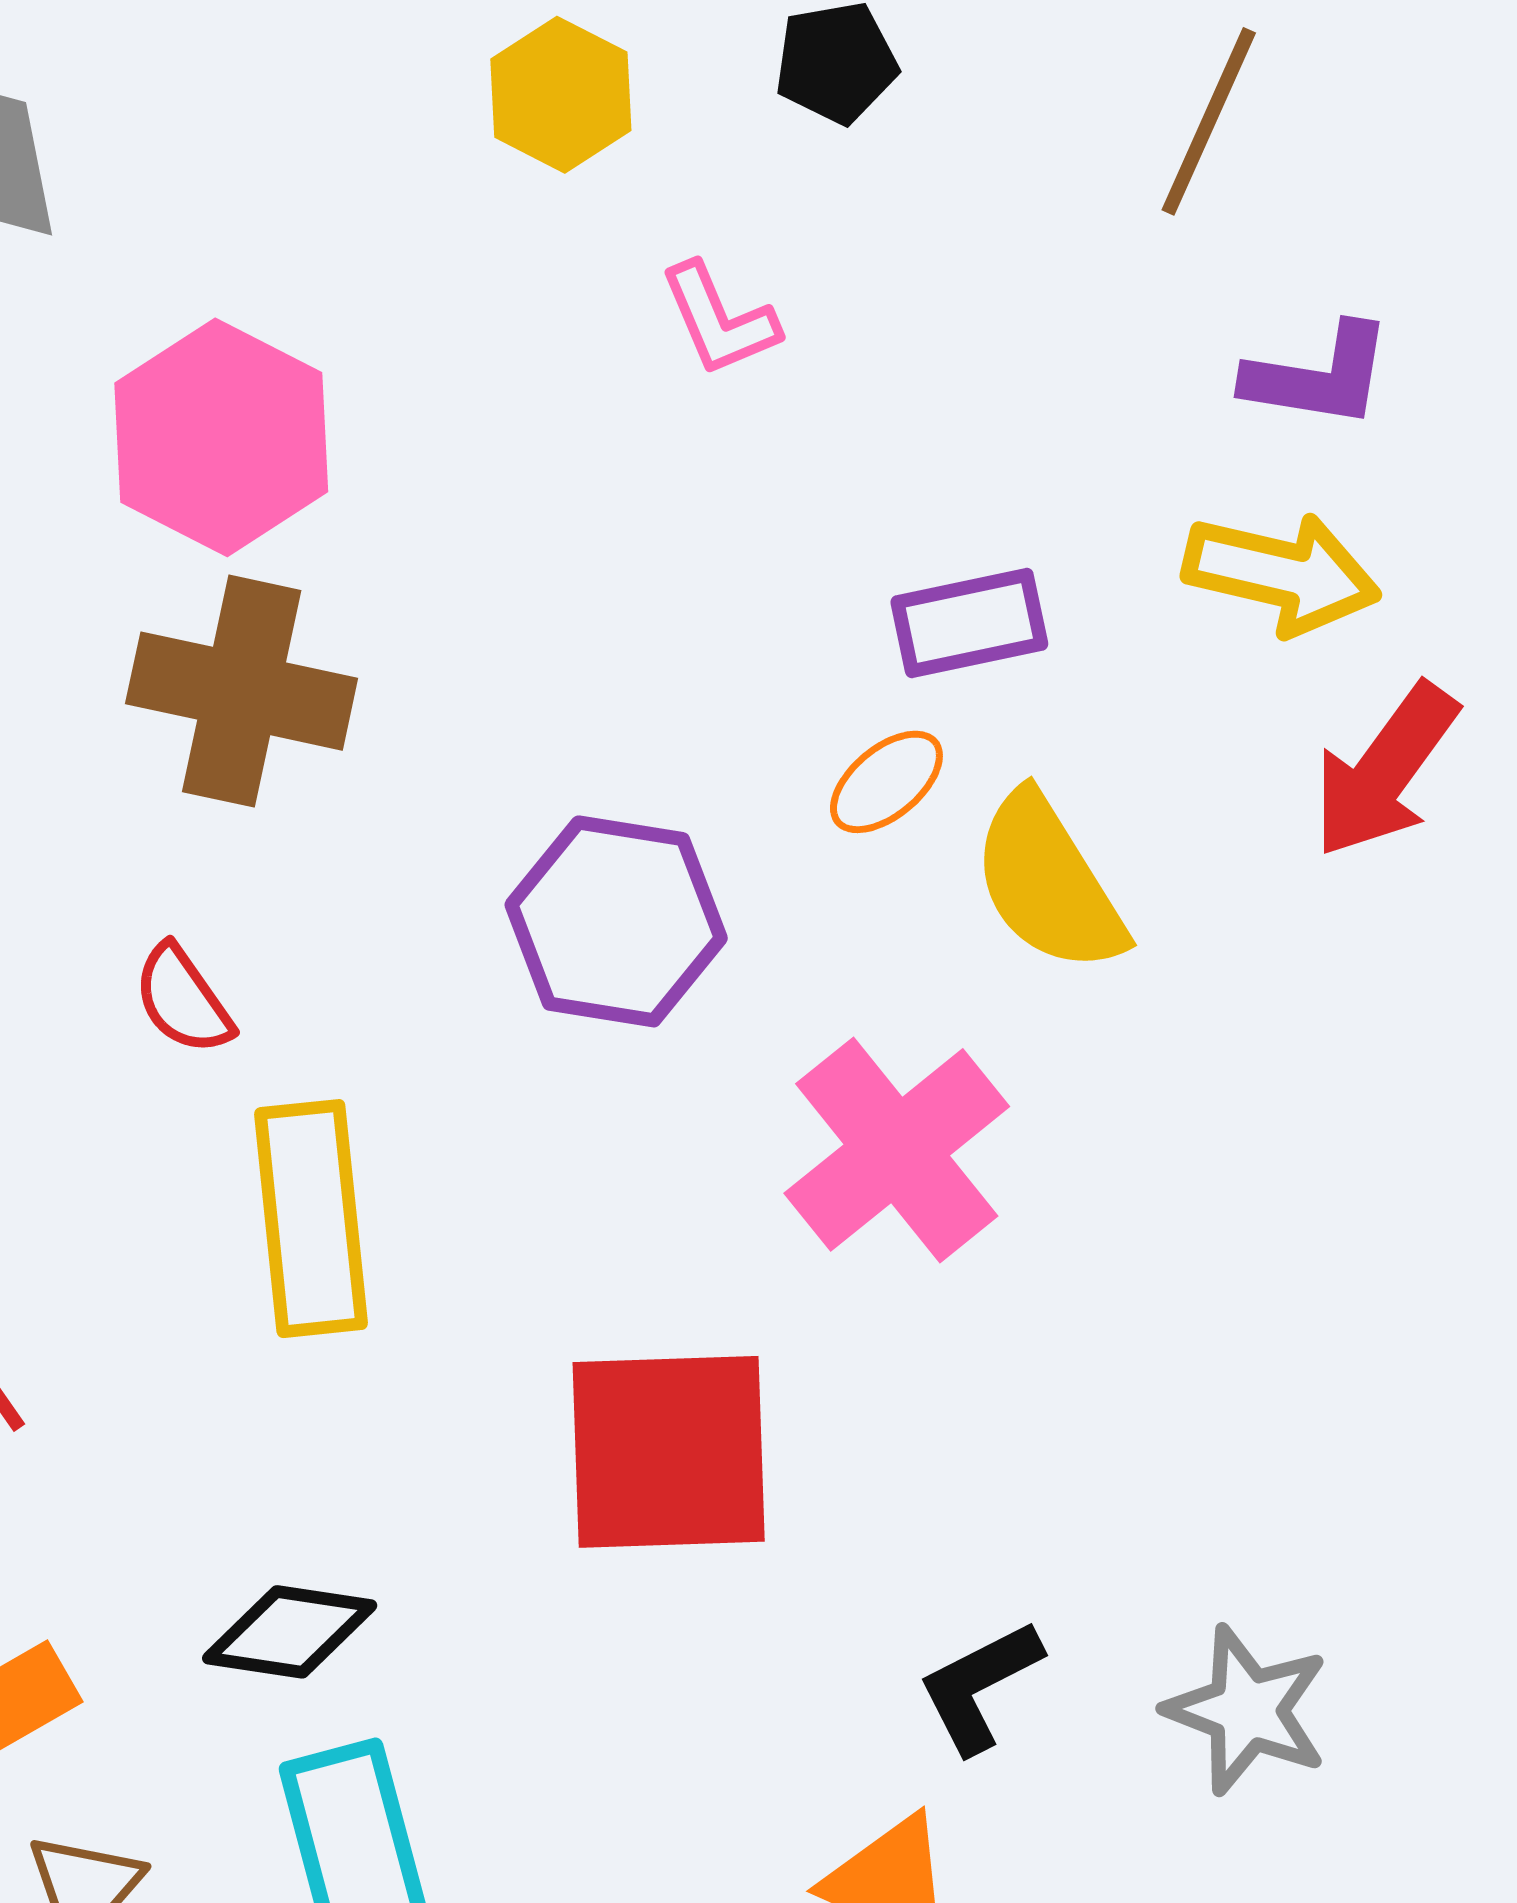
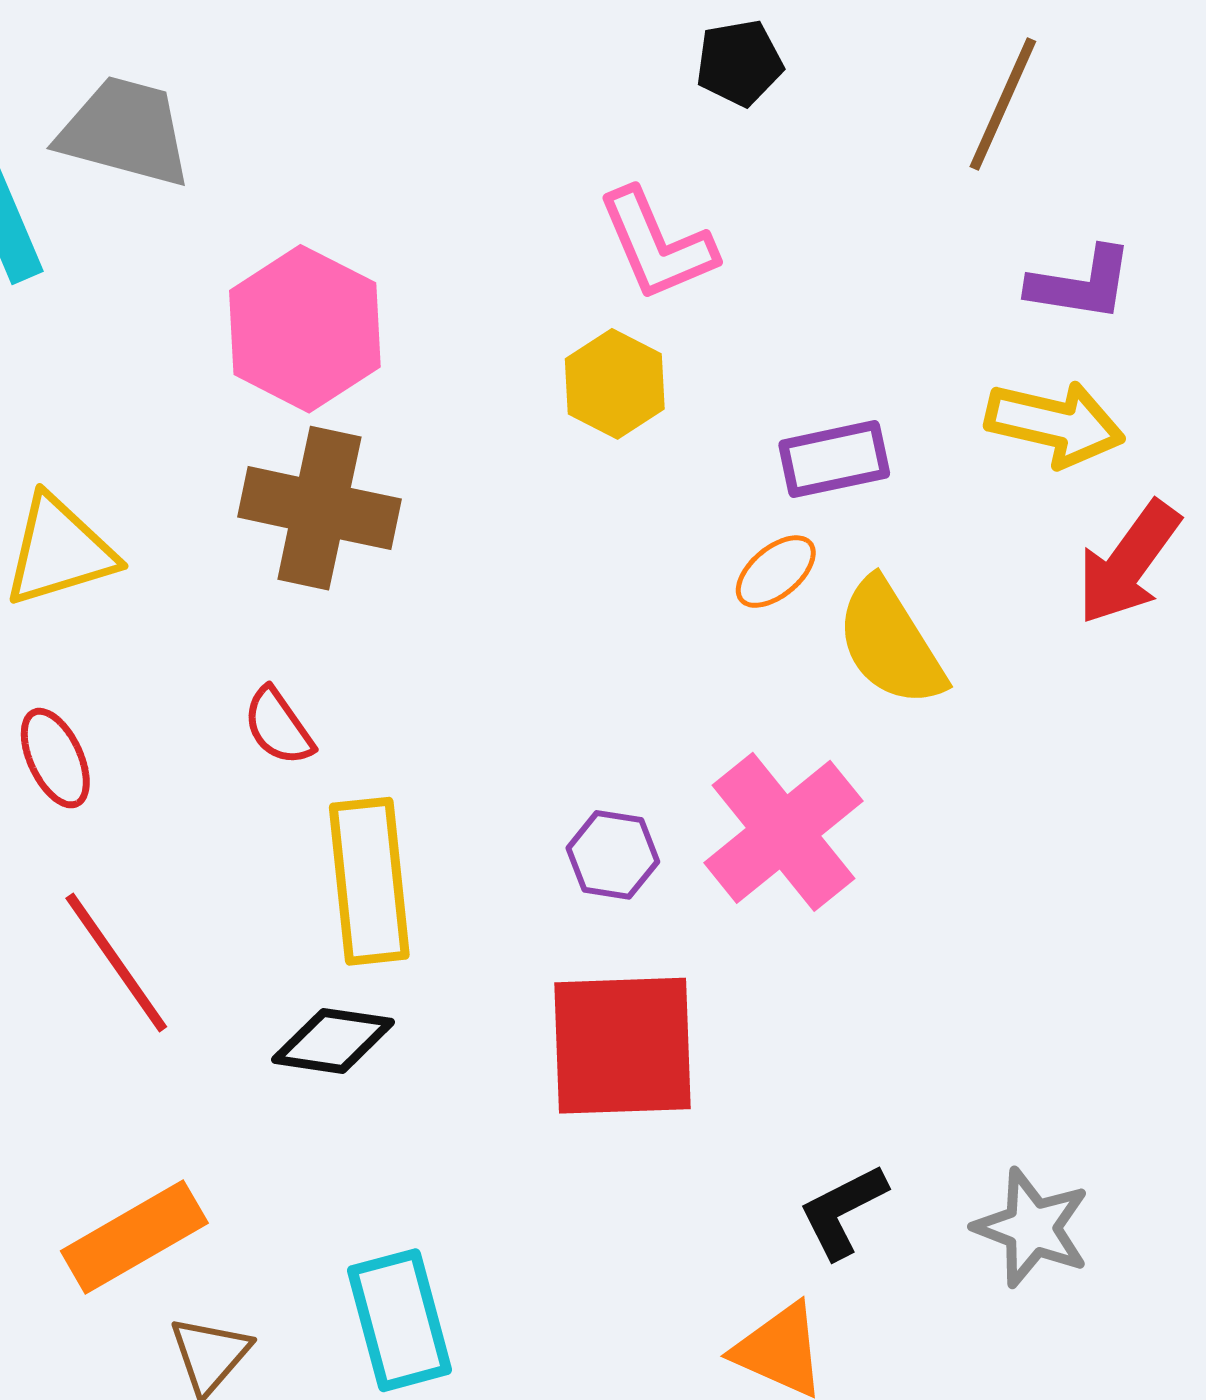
yellow hexagon: (561, 95) -> (615, 384), moved
pink L-shape: (719, 319) -> (657, 245), size x1.4
purple hexagon: (616, 921) -> (613, 855), moved, size x0.6
black diamond: (290, 1632) -> (333, 1041), moved

